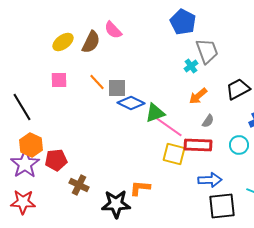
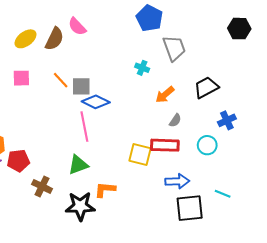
cyan cross: (191, 66) -> (142, 68), moved, turned -32
green triangle: (155, 113) -> (78, 165), moved
pink line: (169, 127) -> (84, 127), moved, turned 44

